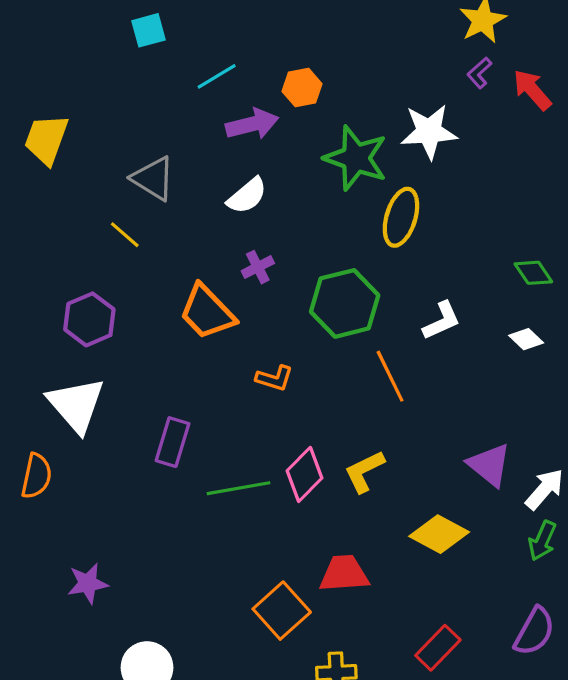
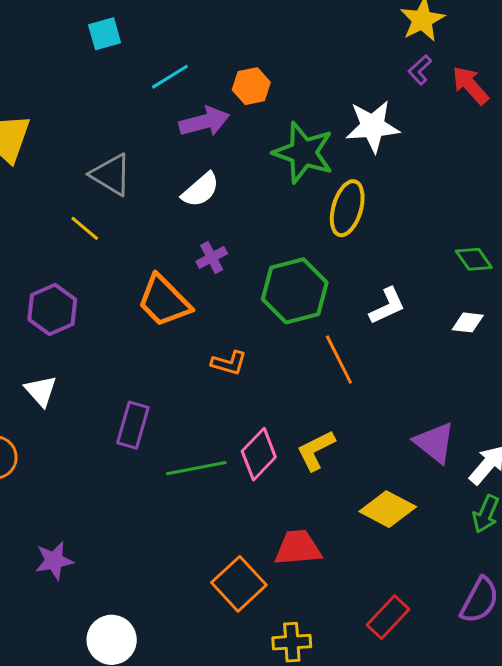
white diamond: (526, 339) -> (468, 322), turned -36
white triangle: (76, 405) -> (41, 391), size x0.6

